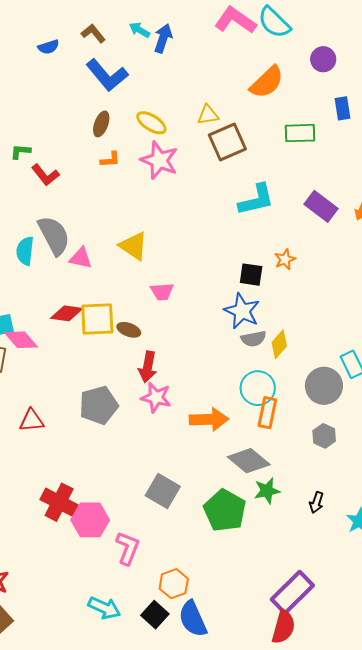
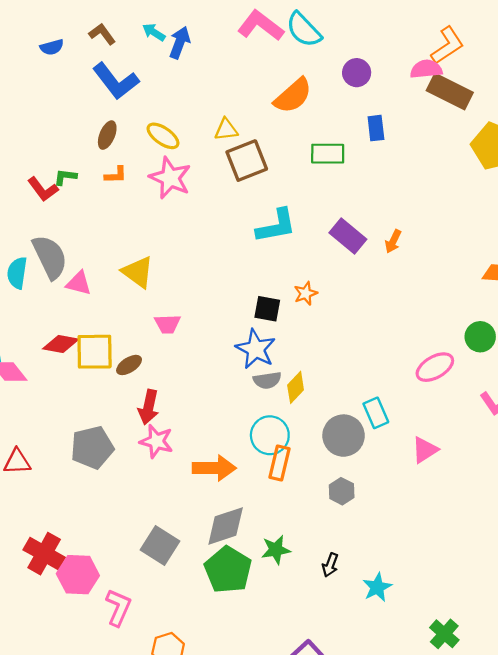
green L-shape: (21, 151) -> (65, 177), moved
brown ellipse: (129, 330) -> (129, 365), turned -55
gray diamond: (249, 461) -> (226, 526), moved, turned -60

